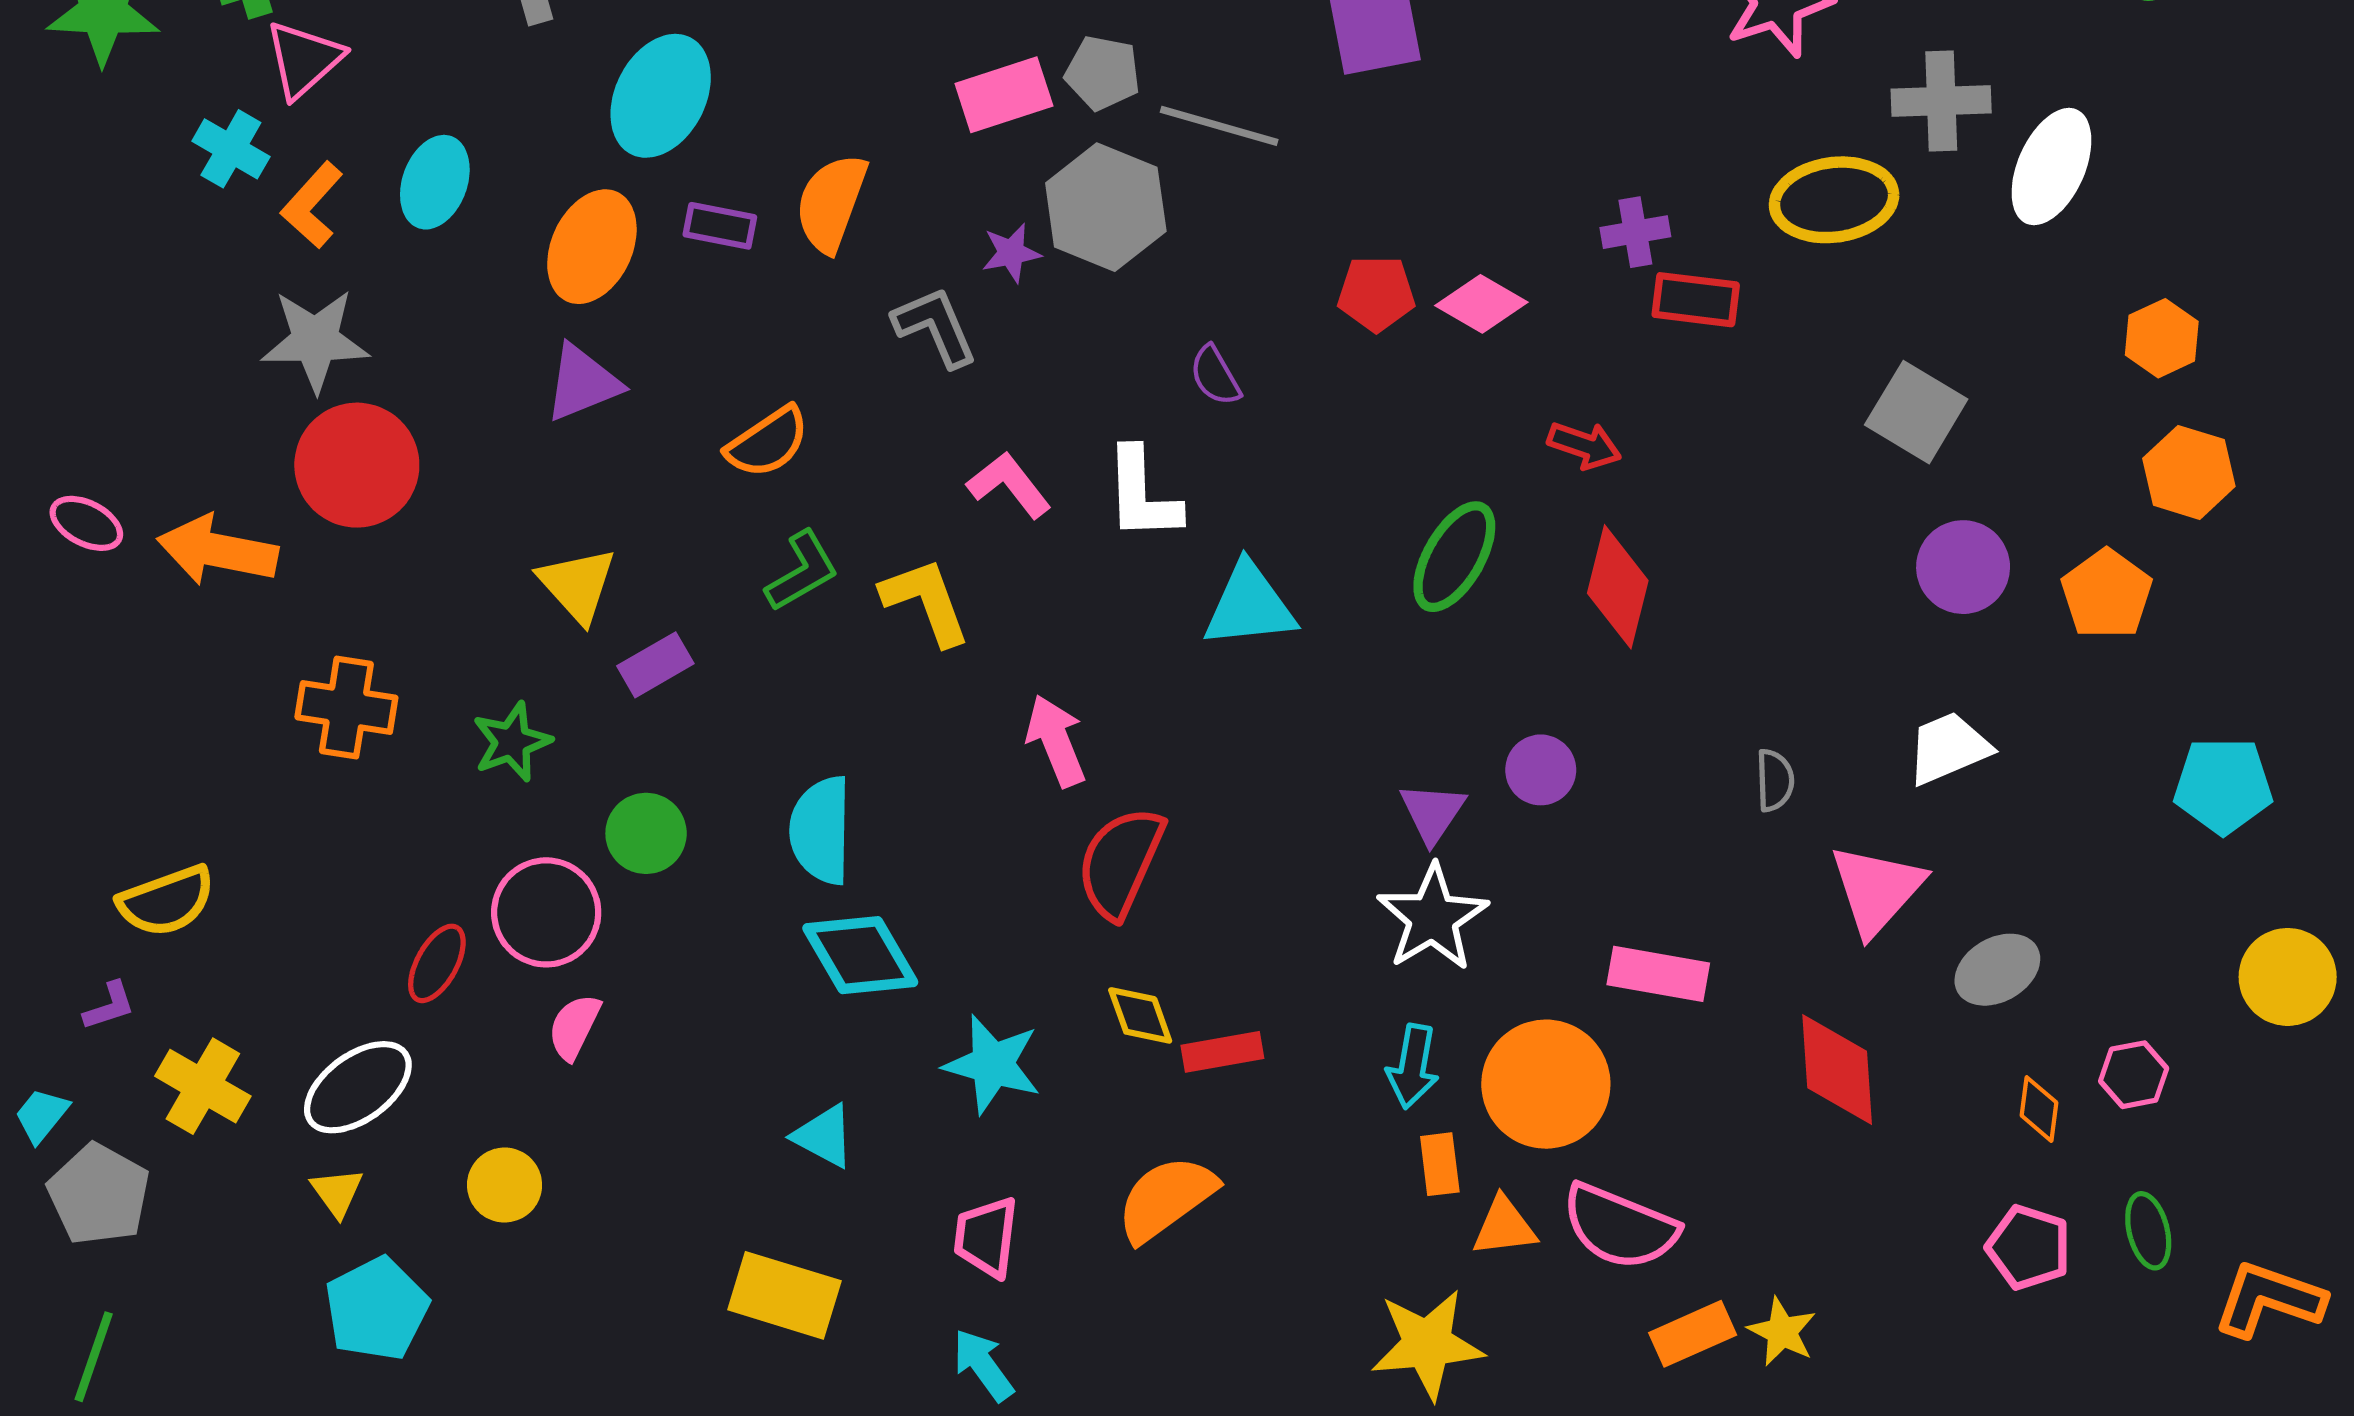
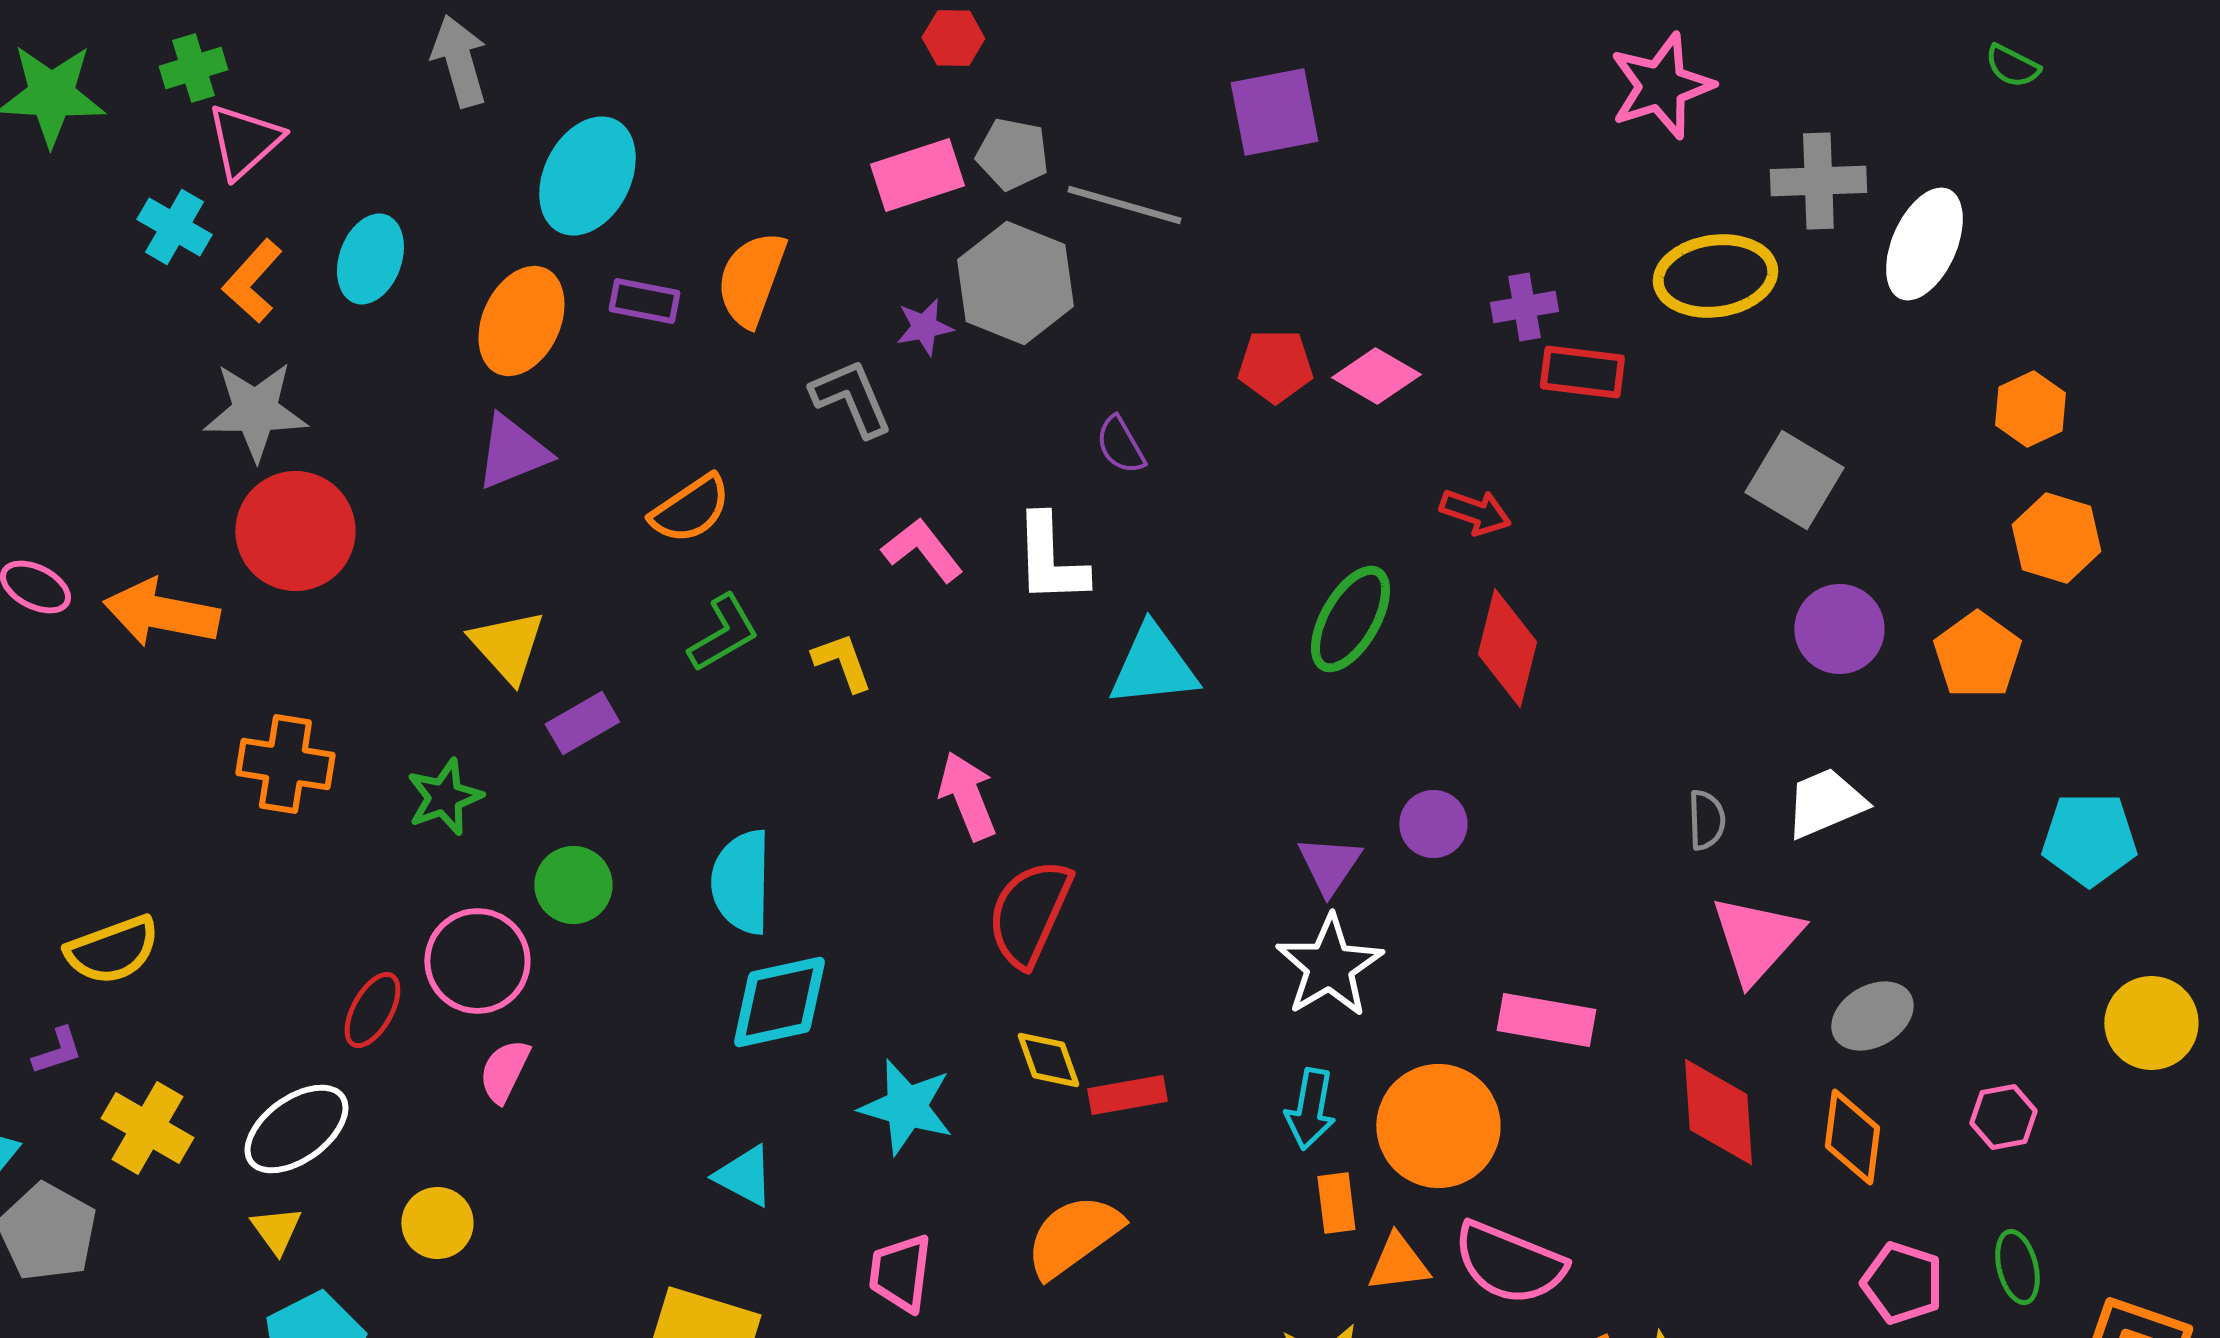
yellow L-shape: (926, 601) -> (842, 662), size x0.7
gray semicircle: (1775, 780) -> (1706, 820), moved
cyan diamond: (860, 955) -> (779, 1002), turned -72
orange diamond: (2039, 1109) -> (1852, 1137), moved, size x1.5

